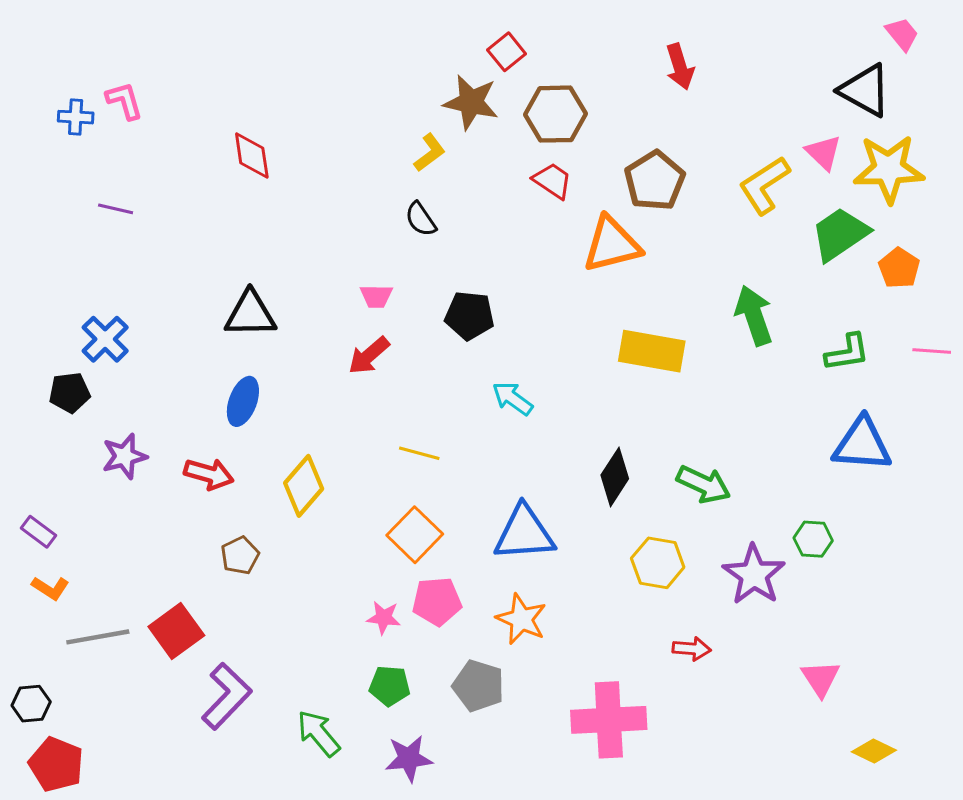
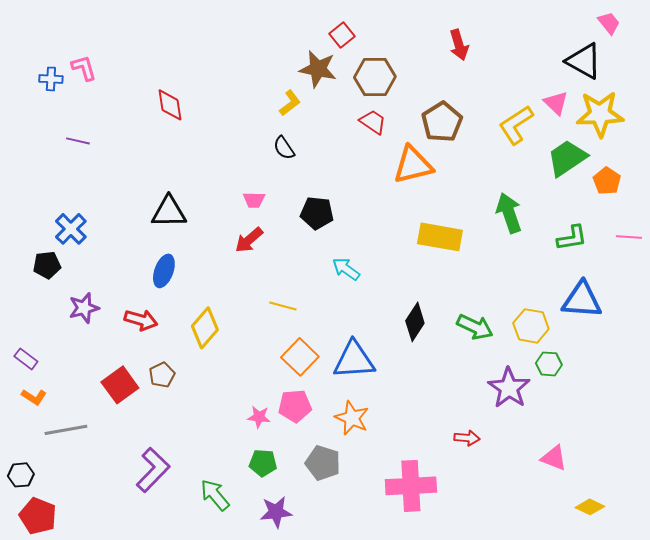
orange square: (415, 535) -> (300, 357), moved
yellow hexagon: (658, 563) -> (531, 326), moved
red square: (176, 631) -> (120, 385), moved
pink triangle: (821, 678) -> (554, 458), turned -36

